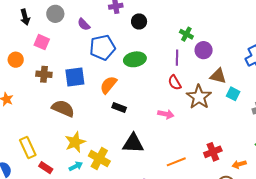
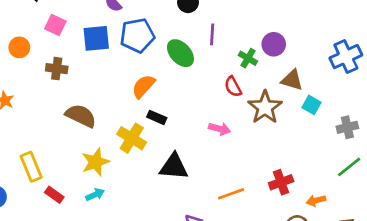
green cross: (186, 34) -> (248, 58), moved
purple line: (177, 58) -> (212, 34), moved
green ellipse: (135, 59) -> (180, 53), turned 55
blue square: (75, 77) -> (96, 38), moved
yellow cross: (99, 158) -> (132, 138), moved

